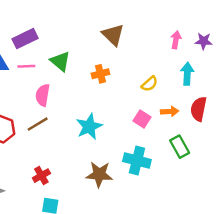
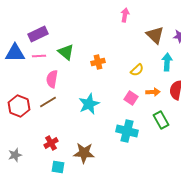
brown triangle: (113, 35) -> (155, 35), moved
pink arrow: (176, 40) -> (125, 15), moved
brown star: (99, 174) -> (84, 153), moved

